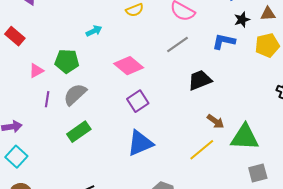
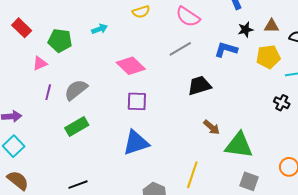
green pentagon: (67, 61) -> (60, 40), moved
purple square: (138, 101) -> (137, 101), turned 30
yellow line: (202, 150) -> (192, 175), moved, turned -36
gray square: (258, 173) -> (249, 181), turned 30

